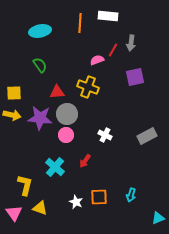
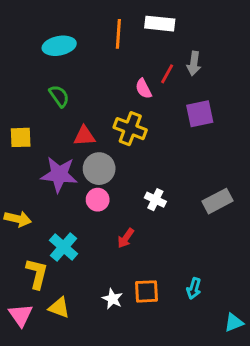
pink semicircle: (97, 60) -> (144, 89), turned -96
yellow arrow: (12, 115) -> (18, 219), moved
cyan cross: (55, 167) -> (64, 247), moved

